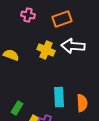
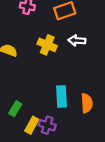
white arrow: (73, 46) -> (77, 40), size x0.7

